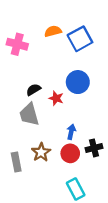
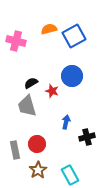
brown star: (41, 152) -> (38, 170), moved
red circle: (70, 153) -> (37, 144), moved

